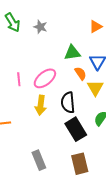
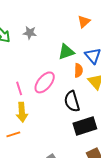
orange semicircle: (80, 73) -> (78, 70), turned 48
yellow arrow: (41, 105) -> (22, 112), moved
black rectangle: (76, 129) -> (85, 126), turned -65

